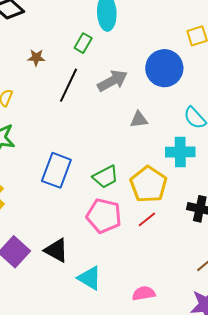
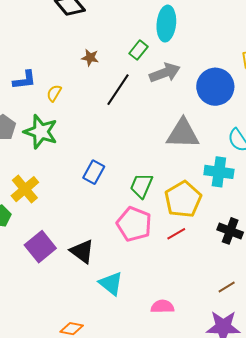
gray arrow: (112, 81) -> (165, 73), moved
gray triangle: (139, 119) -> (183, 134), size x1.8
blue rectangle: (56, 170) -> (94, 172), size x0.7
green trapezoid: (105, 177) -> (141, 186), turned 132

